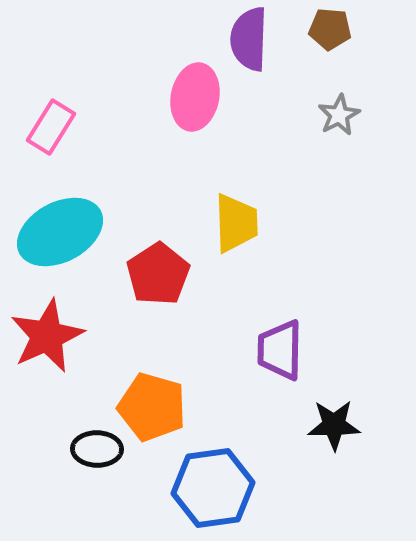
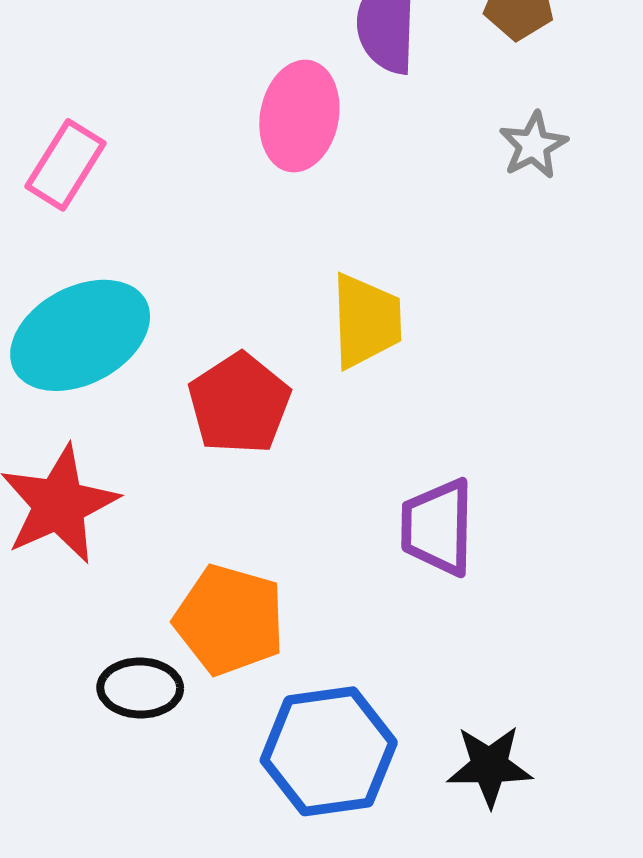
black star: (334, 425) -> (490, 766), moved

